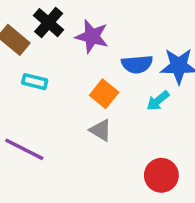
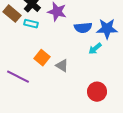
cyan rectangle: (35, 82) -> (31, 24), moved
orange square: (104, 94) -> (42, 58), moved

